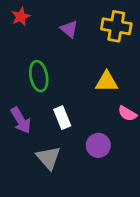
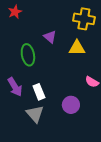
purple triangle: (69, 29) -> (50, 37), moved
yellow triangle: (107, 82) -> (77, 48), moved
white rectangle: (62, 118) -> (39, 92), moved

